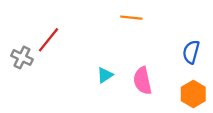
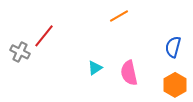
orange line: (131, 18) -> (119, 16), turned -36

